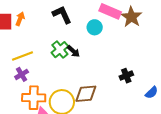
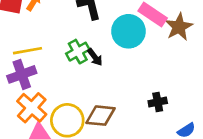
cyan circle: (95, 27) -> (128, 31), size x1.6
purple cross: (22, 74) -> (22, 74), size x1.5
orange cross: (34, 98) -> (32, 108), turned 30

